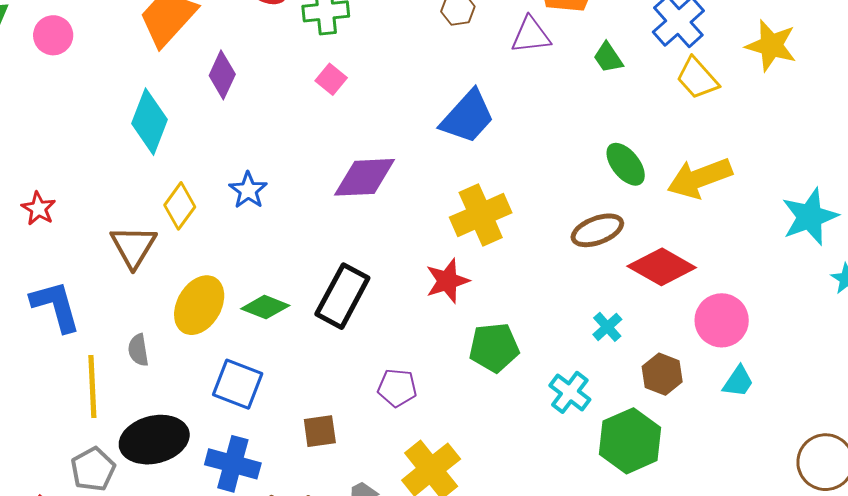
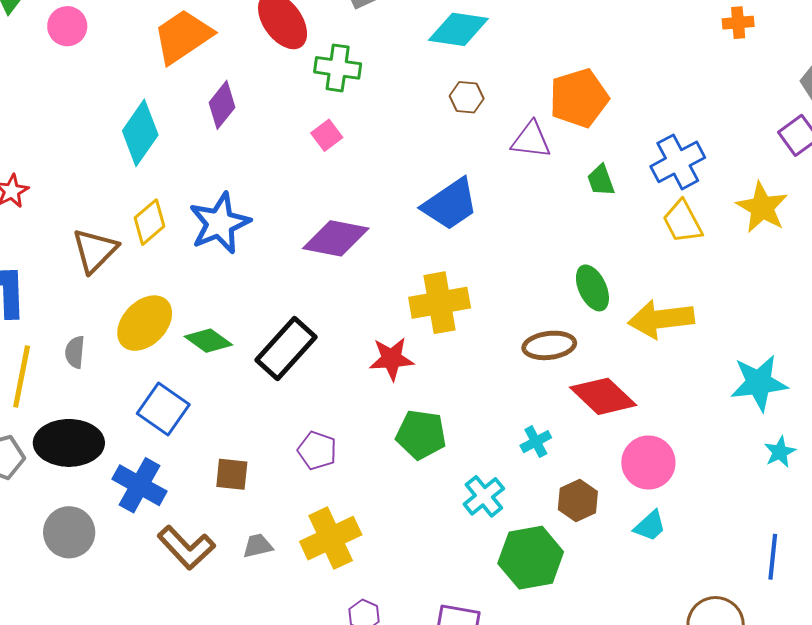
blue star: (248, 190) -> (220, 223), size x1.6

